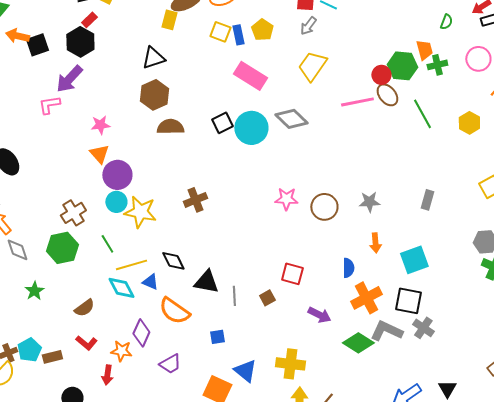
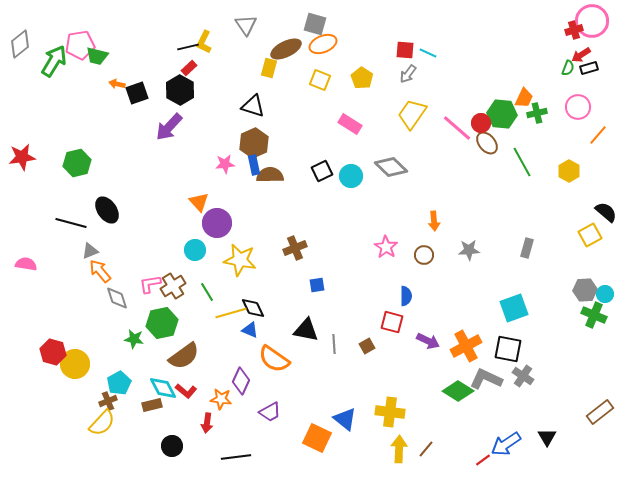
green semicircle: (446, 22) -> (568, 68), moved
blue rectangle: (238, 35) -> (254, 165), moved
orange arrow: (17, 36) -> (117, 84), size x0.7
orange trapezoid: (424, 50) -> (524, 98), turned 40
black triangle: (153, 58) -> (253, 106), turned 35
pink rectangle: (250, 76) -> (350, 124), size x0.7
pink line: (357, 102) -> (457, 128), moved, turned 52
pink L-shape: (49, 105) -> (150, 284), moved
pink star: (100, 125) -> (225, 164), moved
cyan circle: (251, 128) -> (351, 176), size x0.7
pink star: (286, 199) -> (386, 247), turned 30
cyan circle: (116, 202) -> (195, 250), moved
brown circle: (324, 207) -> (424, 255), size x0.7
brown cross: (73, 213) -> (173, 286), moved
orange arrow: (375, 243) -> (434, 221), moved
green hexagon: (62, 248) -> (162, 323), moved
black diamond: (173, 261) -> (253, 308), moved
blue semicircle: (348, 268) -> (406, 296), moved
cyan diamond: (121, 288) -> (163, 388), moved
green star: (34, 291) -> (134, 339), turned -30
brown semicircle: (84, 308) -> (184, 356), size x1.5
purple arrow: (319, 315) -> (428, 341), moved
blue square: (217, 337) -> (317, 285), moved
cyan pentagon: (29, 350) -> (119, 383), moved

